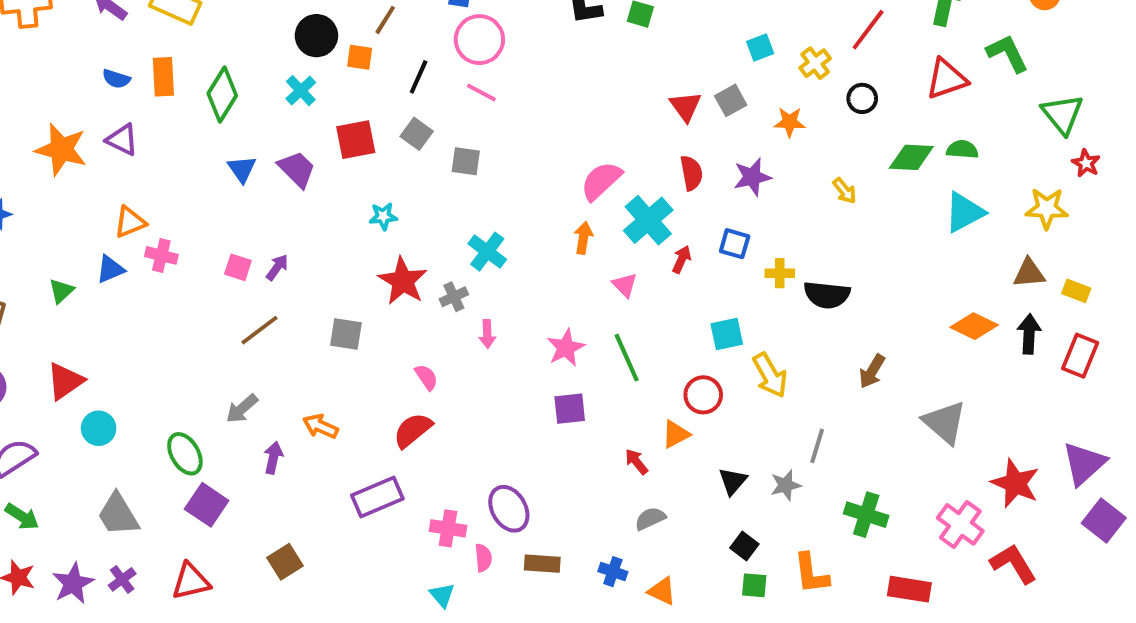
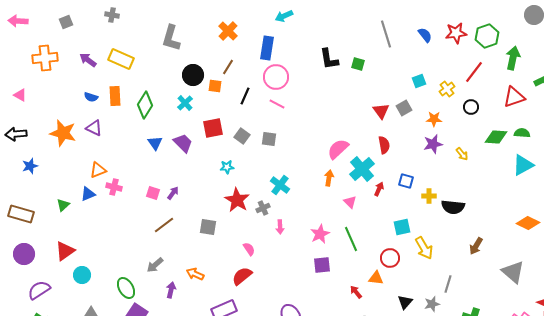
gray square: (417, 134) -> (242, 136), moved
purple star: (752, 177) -> (433, 144), moved
orange triangle: (676, 434) -> (376, 278), turned 35

